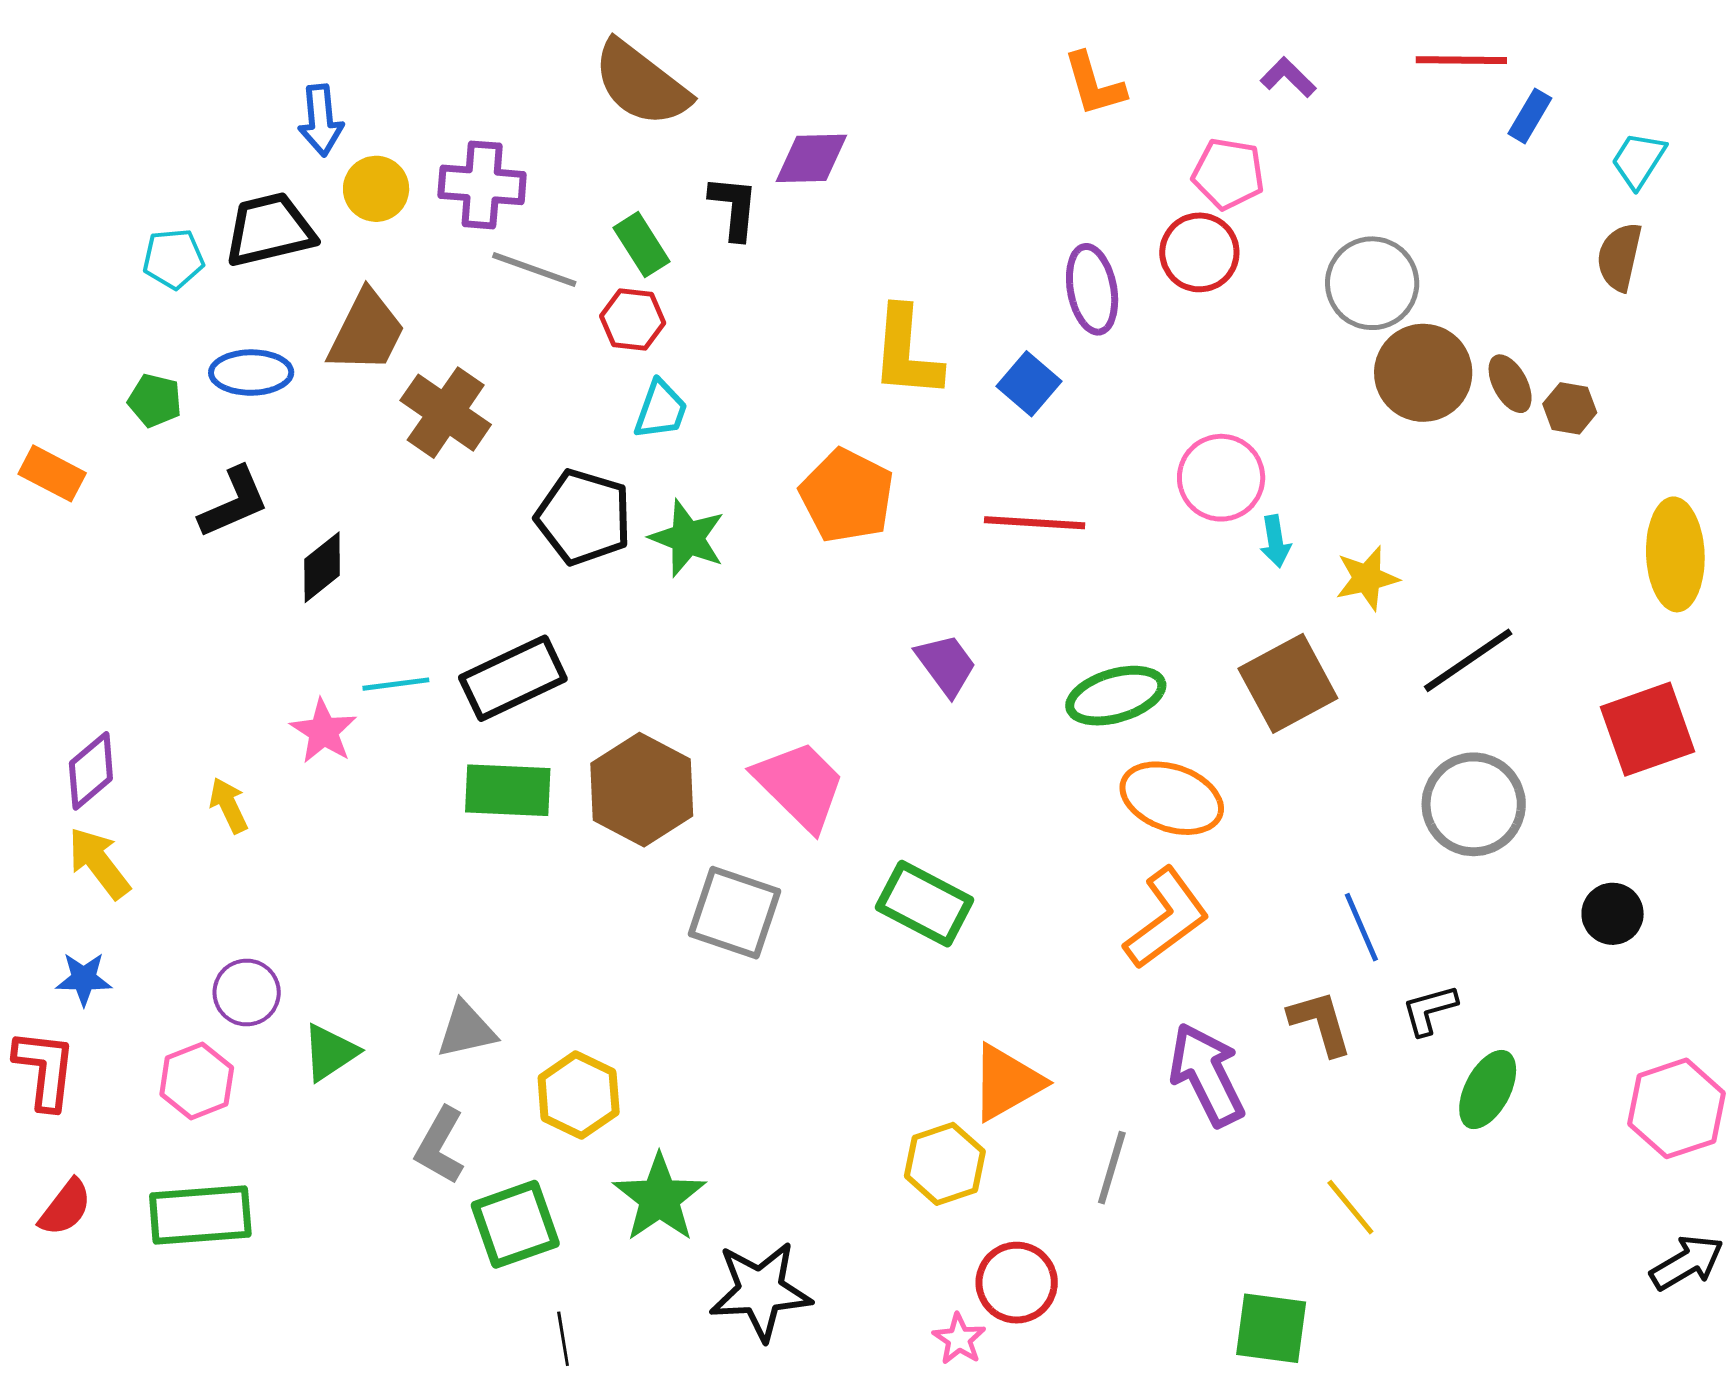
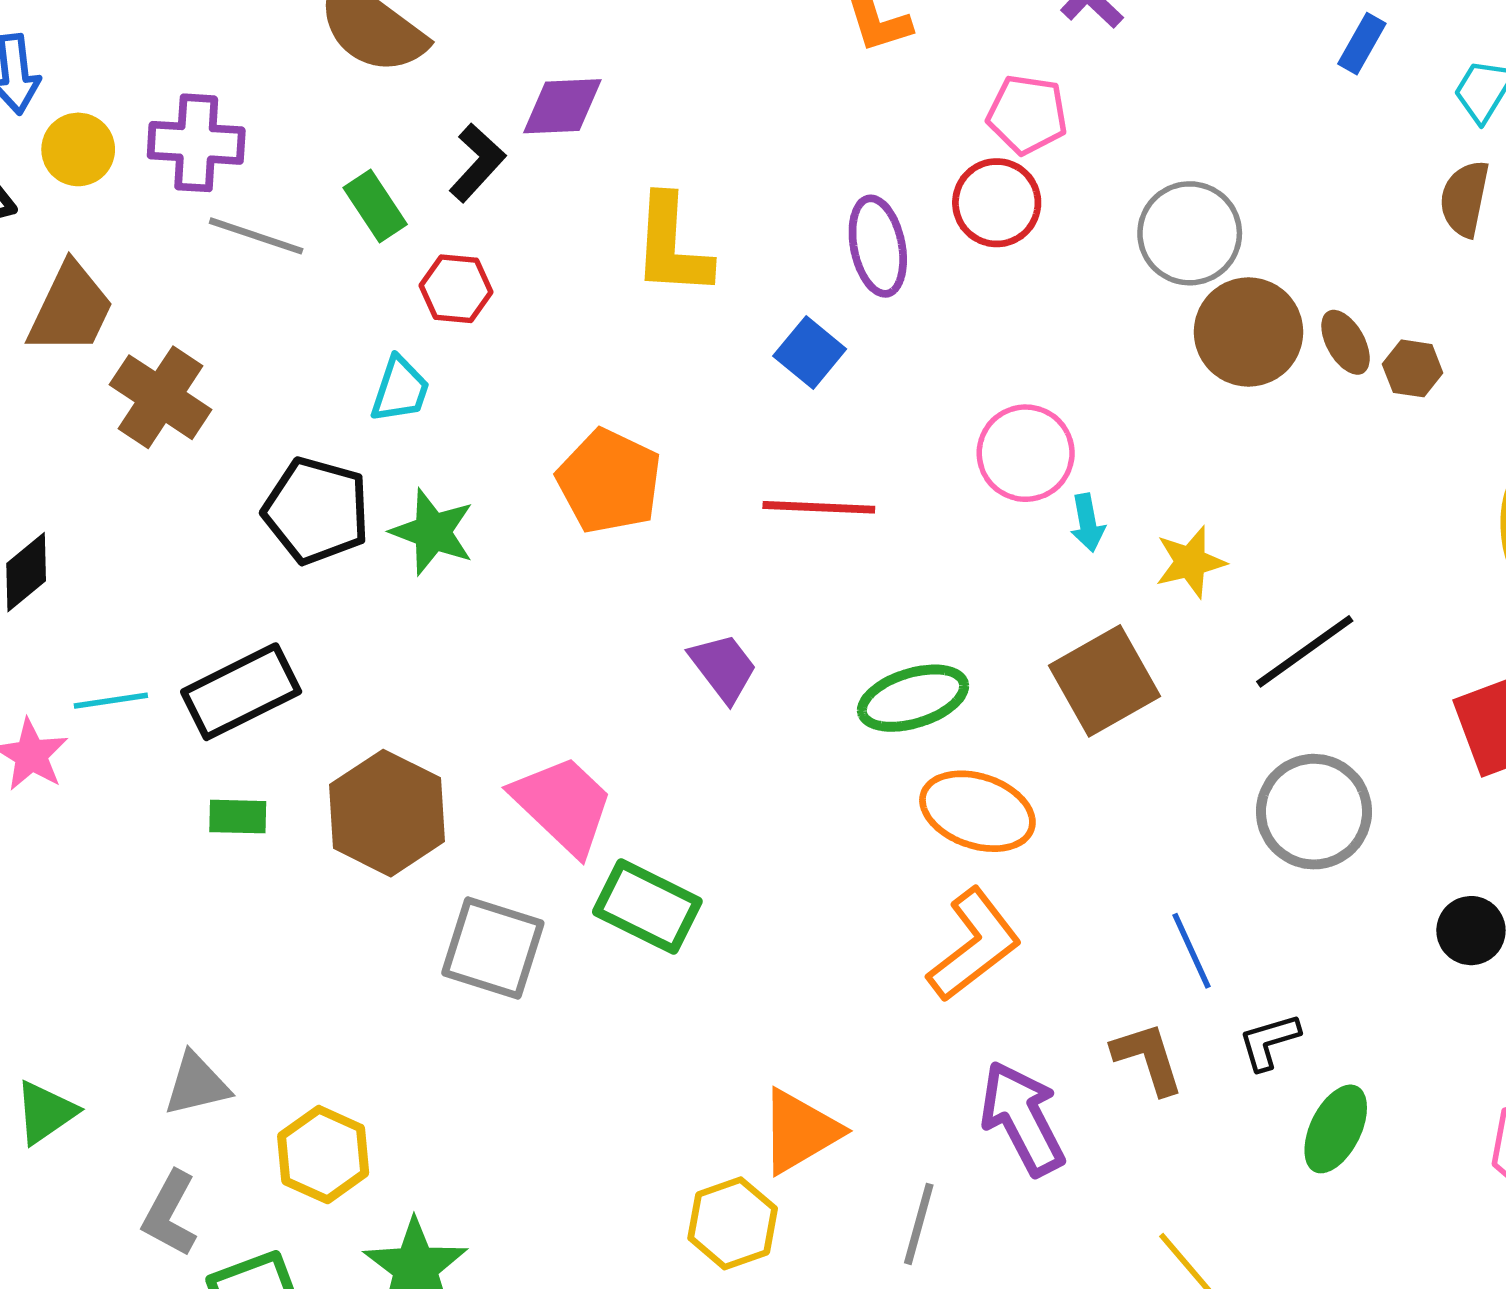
black L-shape: (734, 208) -> (477, 163), turned 38
red hexagon: (633, 320) -> (456, 289), moved
yellow L-shape: (906, 352) -> (672, 246), moved
green rectangle: (508, 790) -> (238, 817), size x0.6
green rectangle: (925, 904) -> (647, 907), moved

